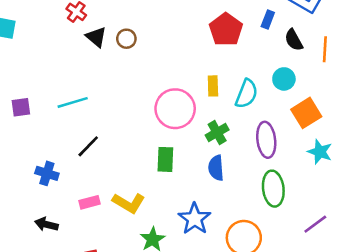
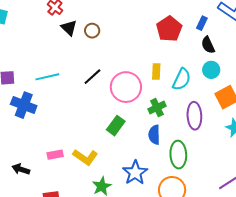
black semicircle: (294, 40) -> (208, 45), moved
black line: (88, 146) -> (92, 77), moved
green rectangle: (165, 159) -> (116, 126), turned 30
blue cross: (47, 173) -> (24, 105), moved, size x1.4
green ellipse: (273, 189) -> (178, 155), moved

